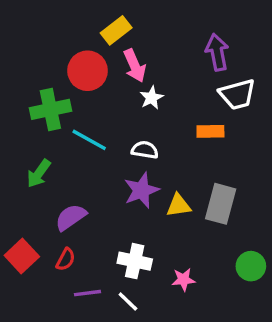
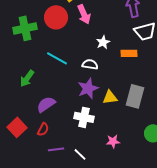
white star: (152, 98) -> (103, 42), moved
green cross: (50, 109) -> (25, 28), moved
white cross: (135, 261) -> (84, 117), moved

